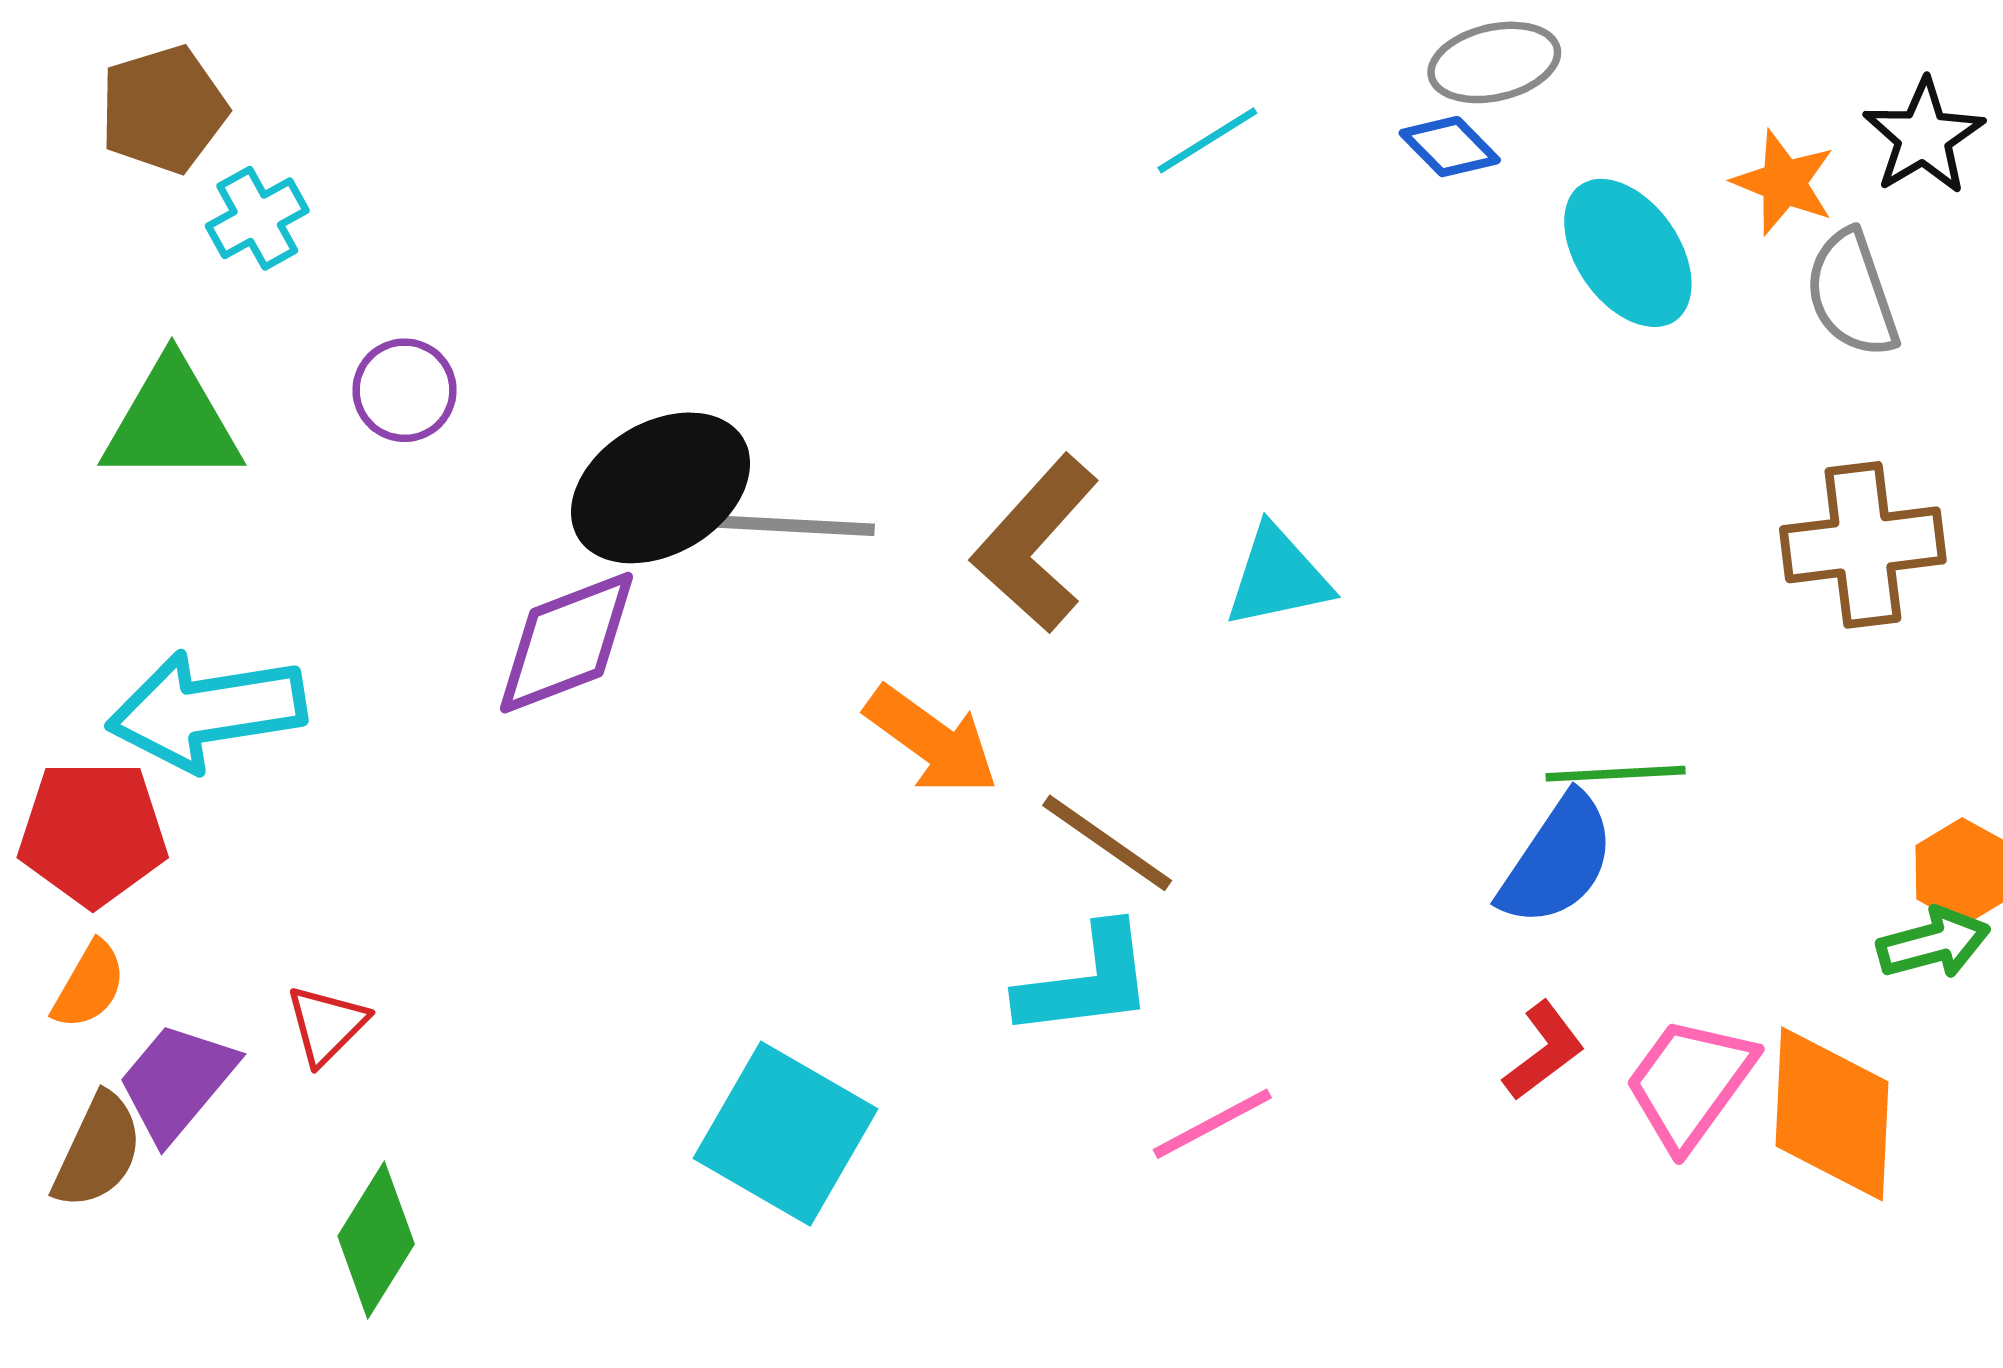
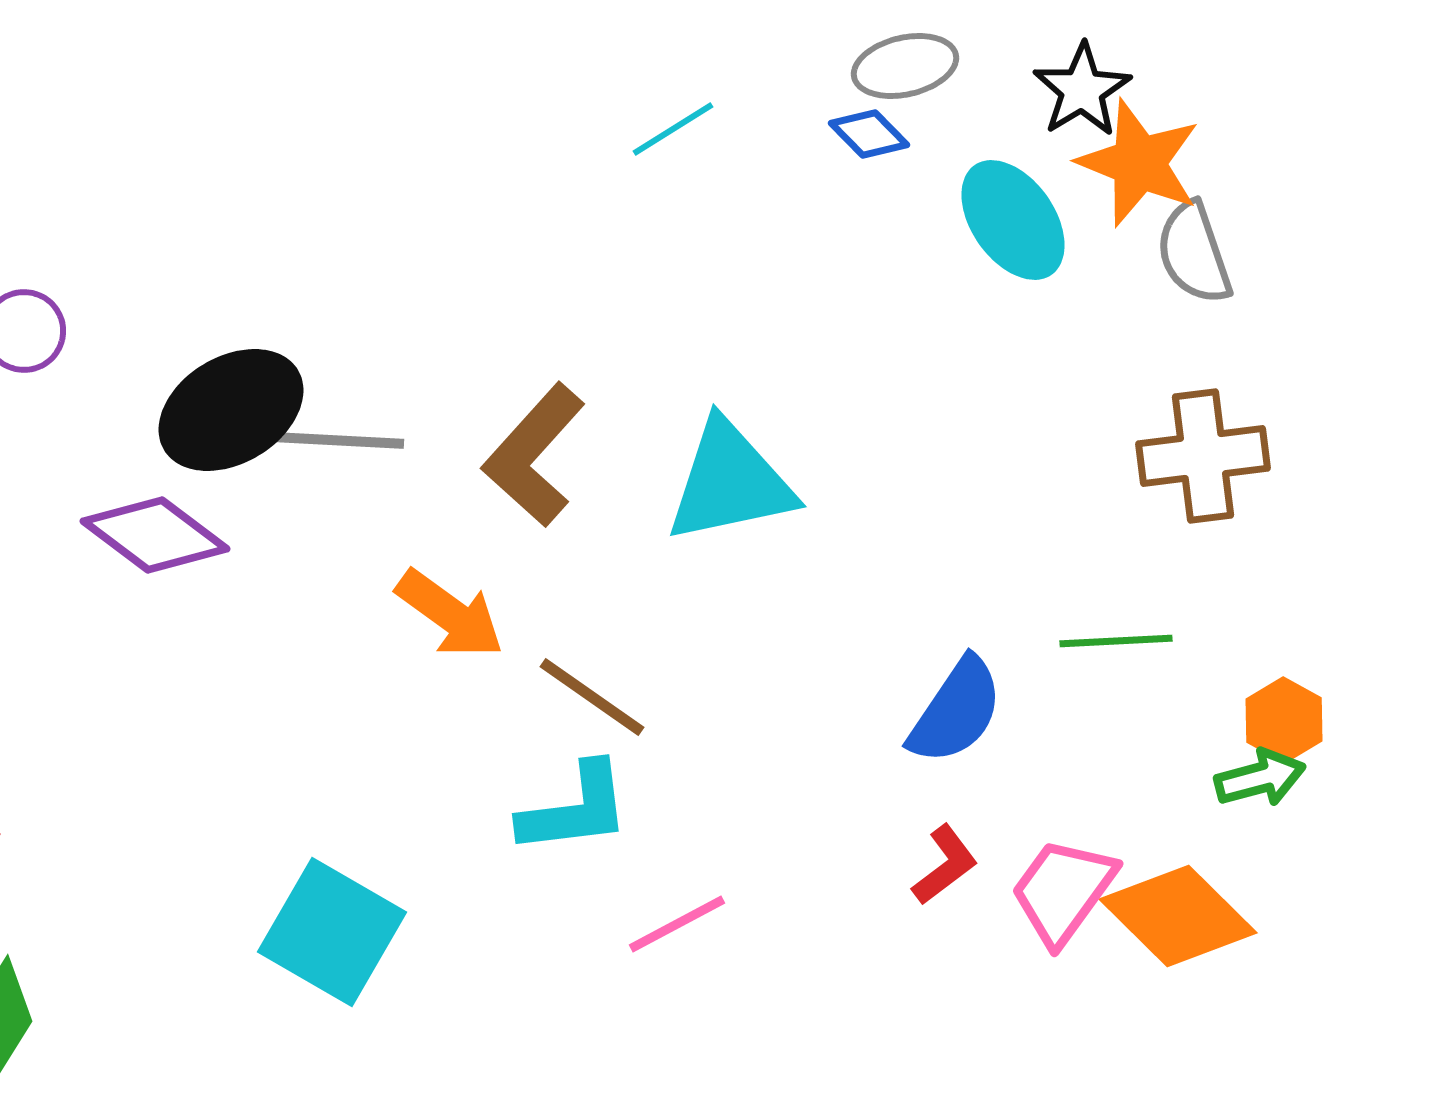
black star: (1924, 137) -> (1082, 90), moved
orange star: (1784, 182) -> (1139, 163), size x1.5
cyan triangle: (1278, 577) -> (730, 482), size x1.5
purple diamond: (567, 643) -> (155, 535), turned 58
green line: (1616, 774) -> (1116, 641), moved
orange diamond: (1832, 1114) -> (1178, 916), turned -48

